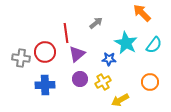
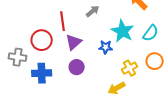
gray cross: (21, 58) -> (18, 57), moved
yellow cross: (103, 82) -> (130, 68), moved
orange circle: (150, 82) -> (155, 61), moved

